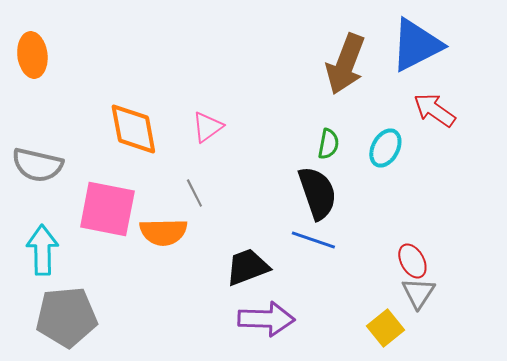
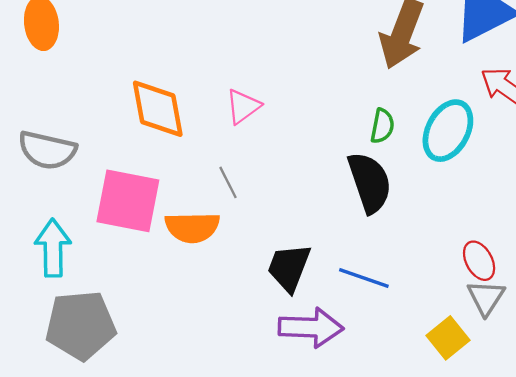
cyan ellipse: (385, 148) -> (448, 131), size x1.4
blue line: (313, 240) -> (364, 278), moved
black trapezoid: (247, 267) -> (289, 268), turned -48

